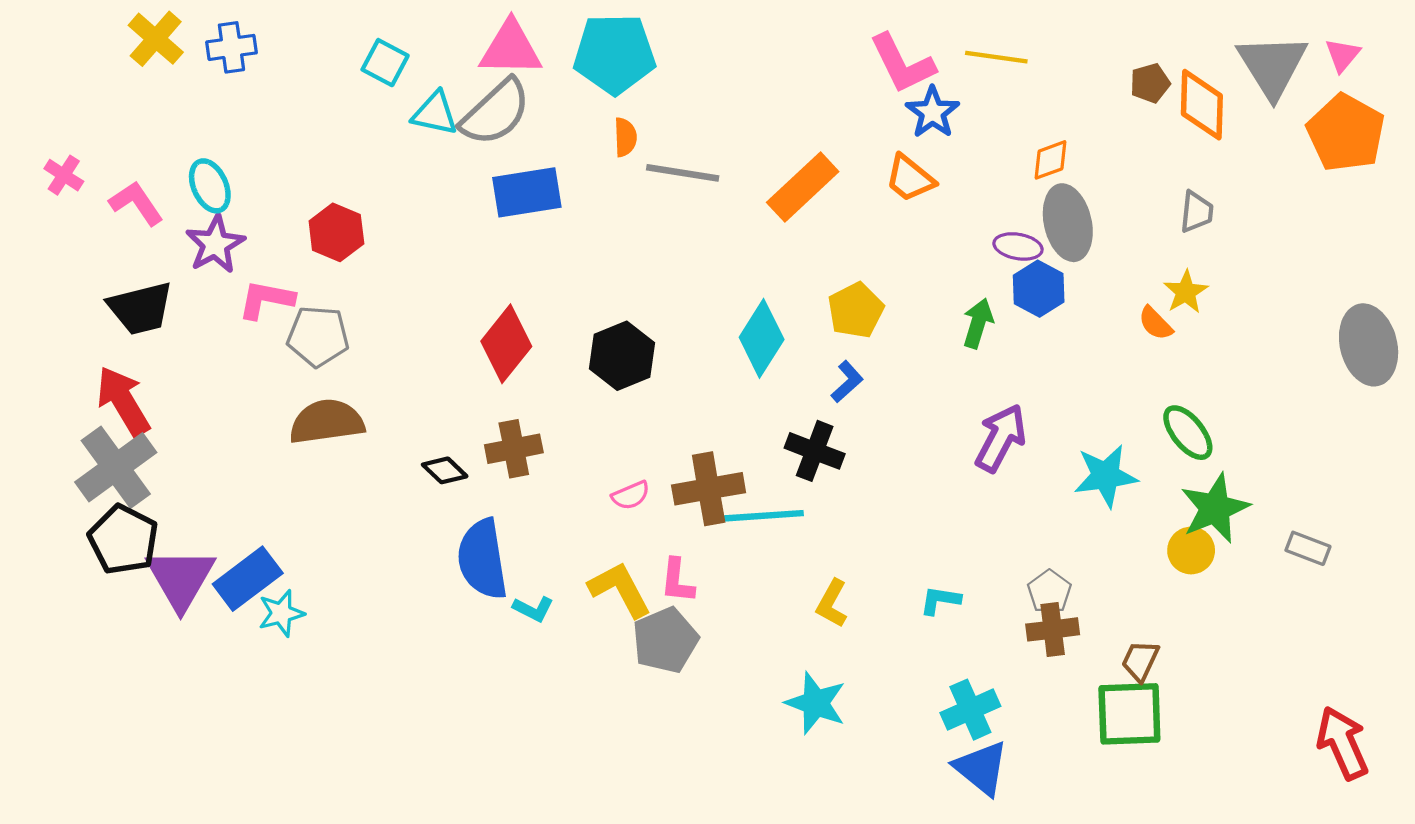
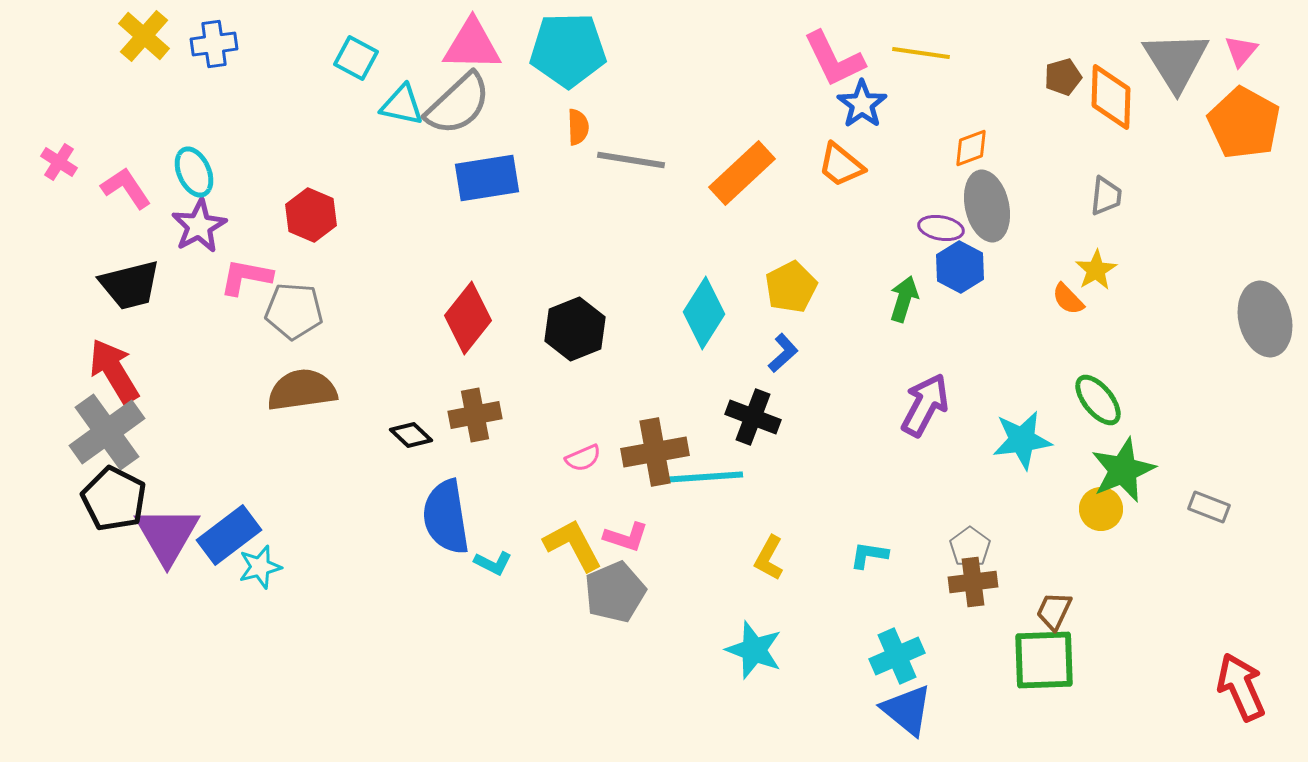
pink L-shape: (677, 581) -> (626, 537), turned -78

